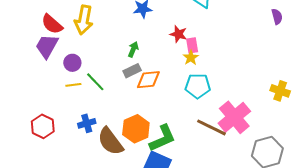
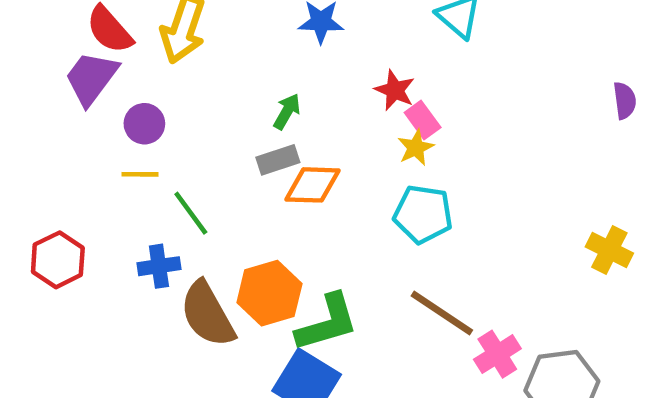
purple semicircle: (277, 17) -> (625, 101), moved
pink rectangle: (192, 45) -> (423, 120), turned -35
green line: (95, 82) -> (191, 213), moved
pink cross: (234, 117) -> (497, 354), moved, size x0.6

